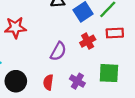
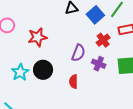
black circle: (16, 81) -> (43, 70), moved
purple cross: (77, 81) -> (99, 64), moved

